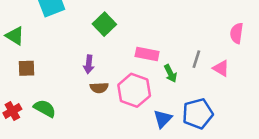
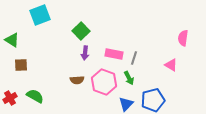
gray line: (196, 59) -> (134, 58), moved
purple arrow: (89, 64) -> (85, 53), moved
green arrow: (170, 73) -> (129, 78), moved

